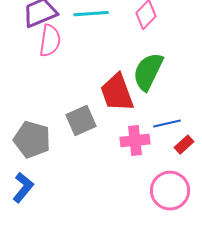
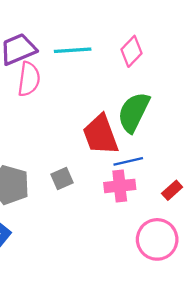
gray square: (81, 121) -> (62, 178), moved, size x0.7
blue line: (167, 124) -> (128, 161), moved

